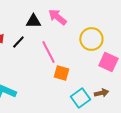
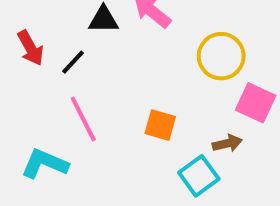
pink line: (48, 52) -> (83, 119), moved
brown arrow: (101, 93) -> (227, 143), moved

